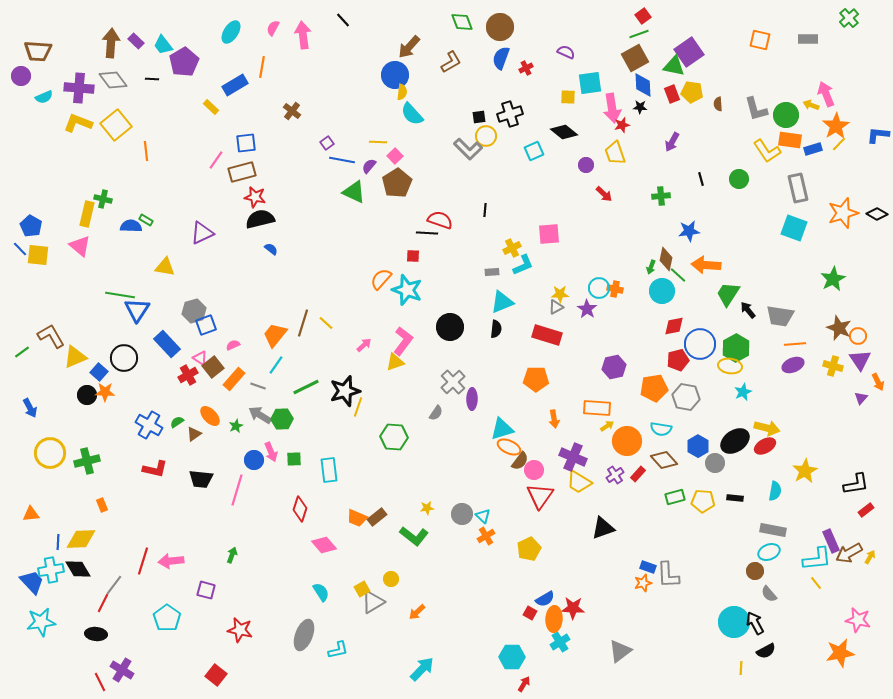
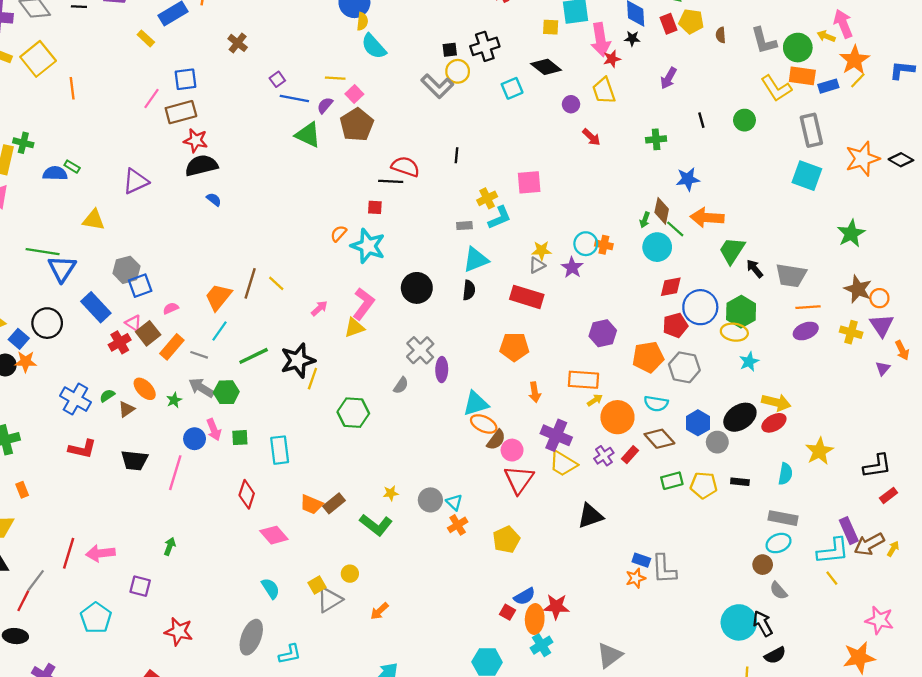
orange semicircle: (381, 279) -> (339, 233), size x0.7

